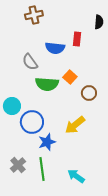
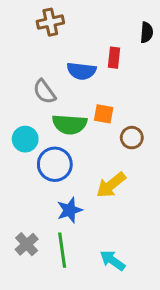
orange square: (70, 77) -> (104, 114), turned -32
cyan circle: (12, 106) -> (25, 139), moved
blue circle: (32, 122) -> (55, 164), moved

